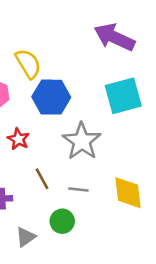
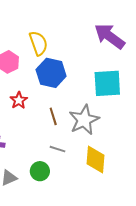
gray star: (82, 141) -> (84, 120), moved
brown line: (42, 179) -> (53, 116), moved

